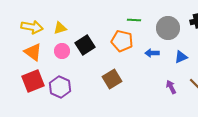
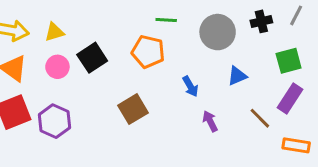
blue arrow: (152, 53) -> (190, 86), moved, turned -120
purple arrow: (171, 87) -> (210, 121), moved

